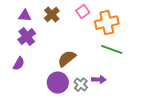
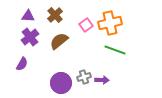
pink square: (83, 12) -> (86, 25), moved
brown semicircle: (67, 59) -> (59, 41), moved
gray cross: (81, 85) -> (84, 77), moved, turned 32

